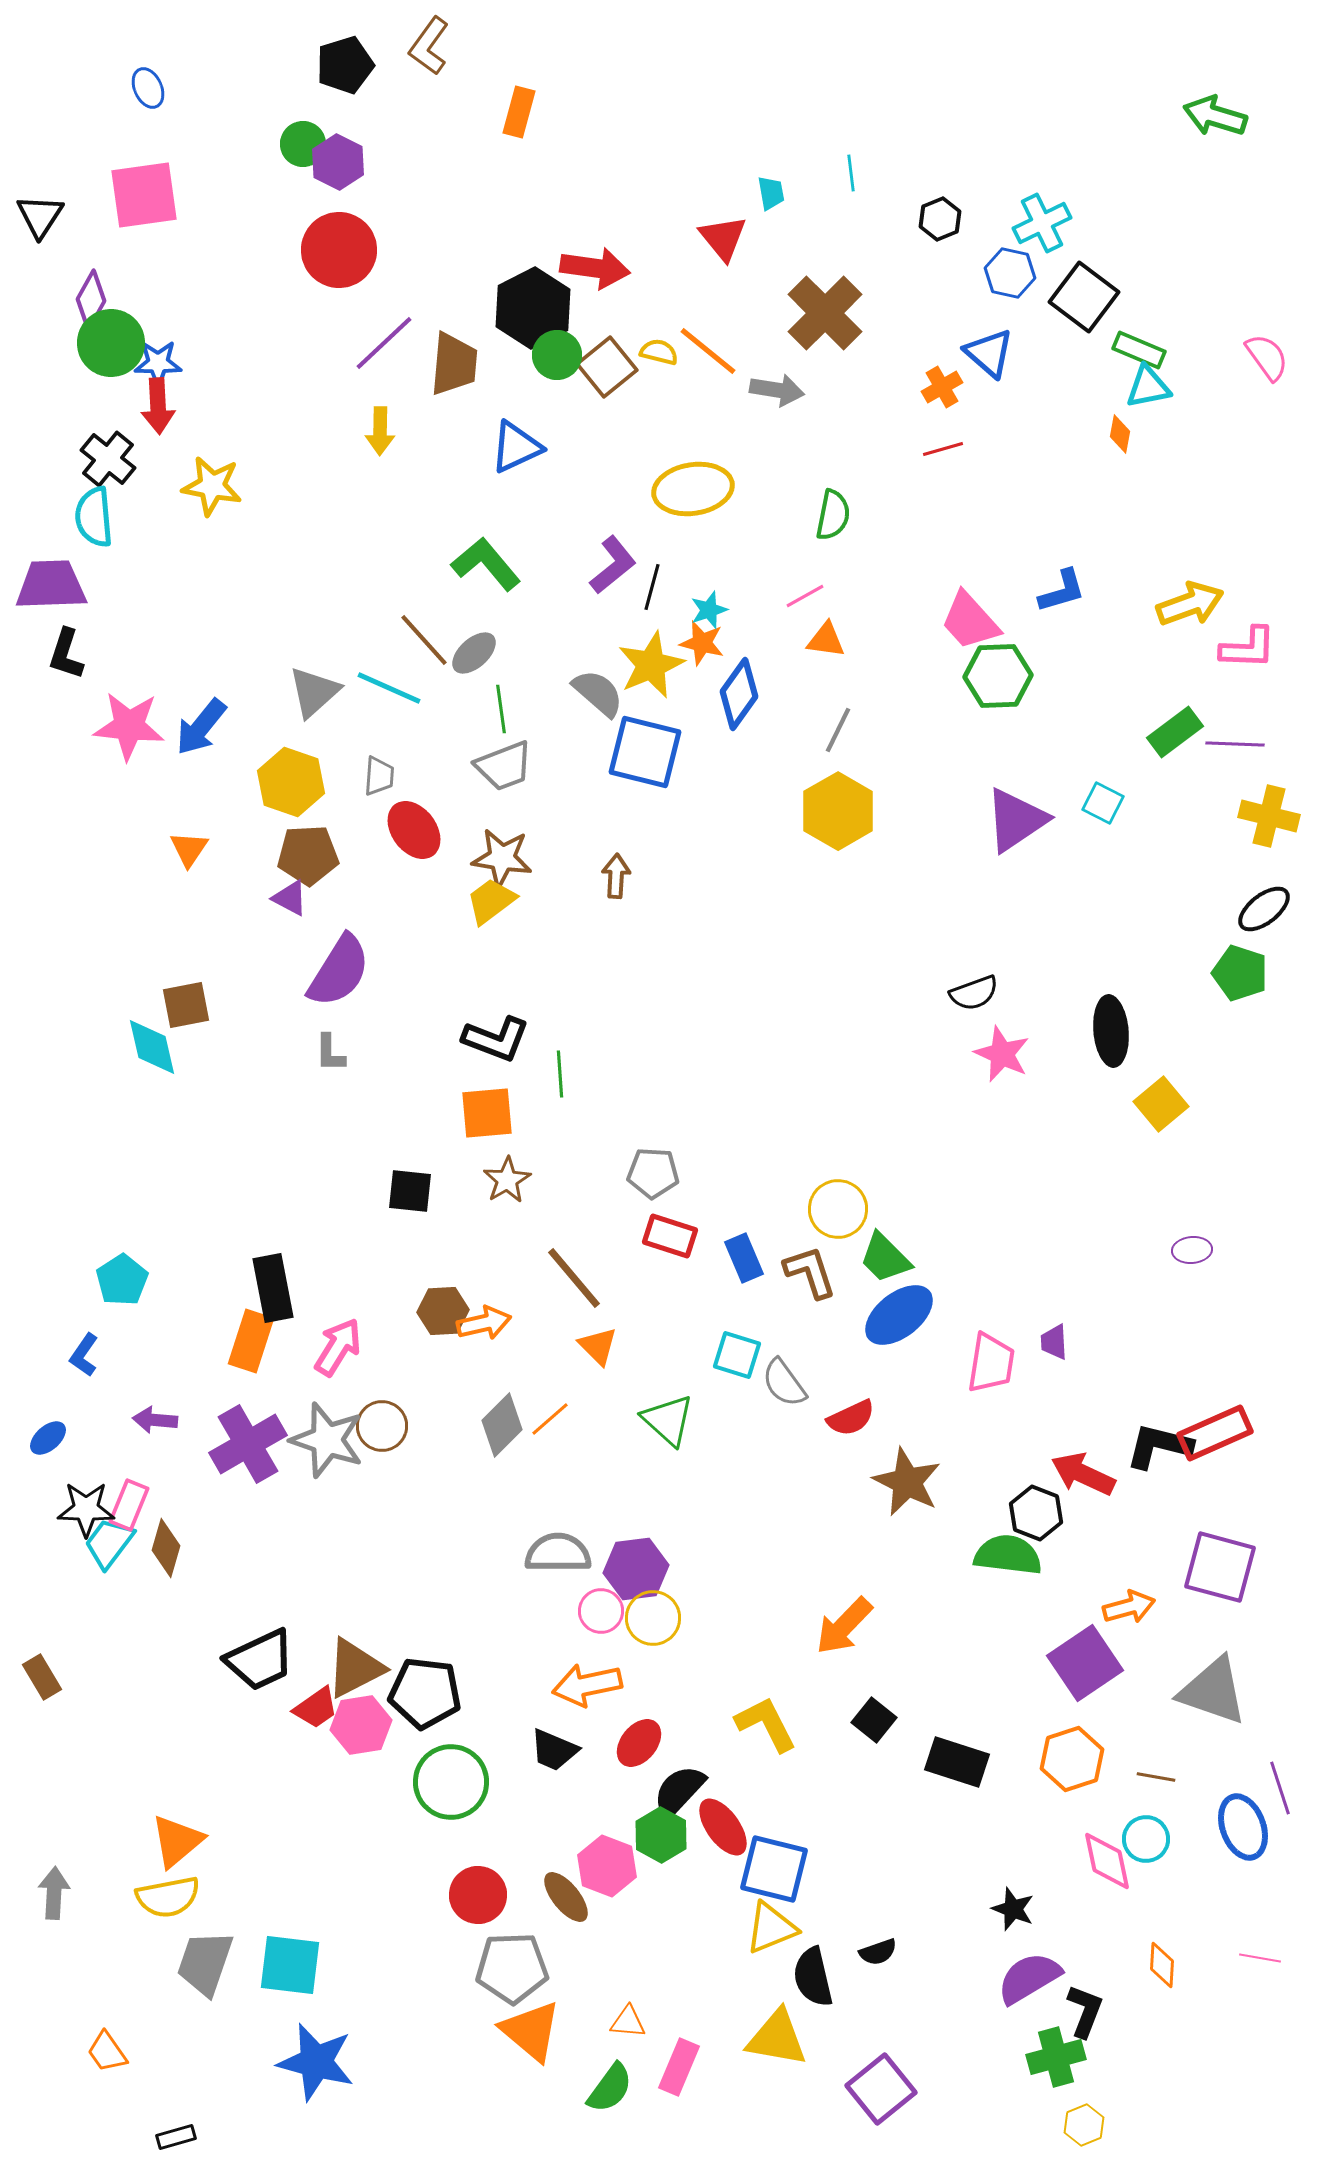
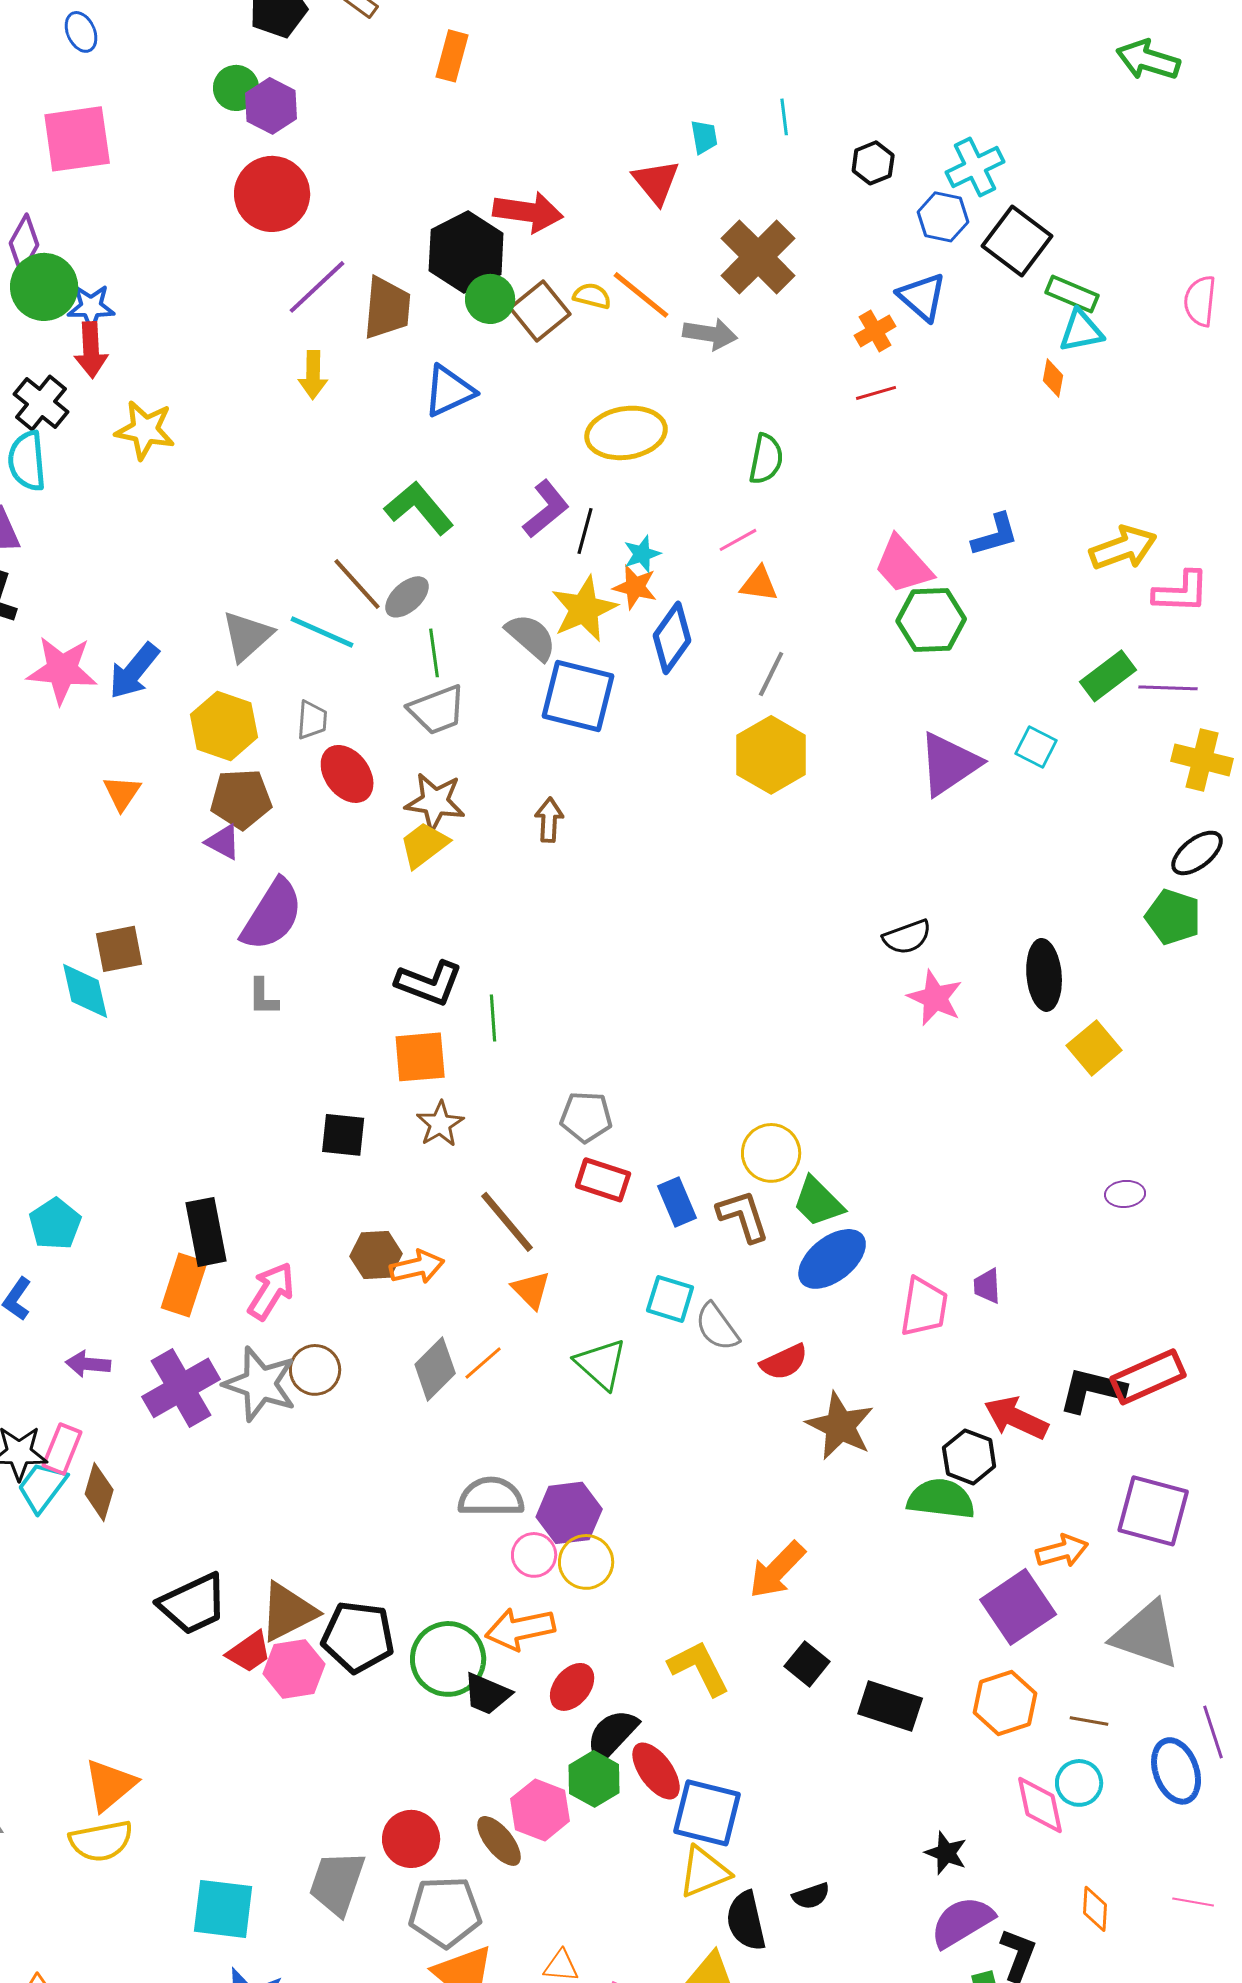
pink semicircle: (1267, 357) -> (1200, 301), turned -138
green circle: (451, 1782) -> (448, 1659), moved
gray trapezoid: (205, 1963) -> (337, 1883), moved

